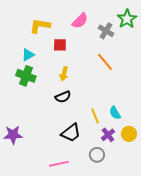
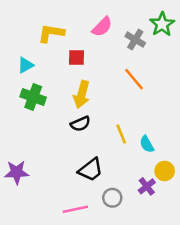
cyan triangle: (28, 55) -> (26, 65), moved
yellow arrow: (64, 74) -> (82, 94), size x1.5
yellow line: (95, 116) -> (121, 134), moved
purple cross: (108, 135) -> (147, 186), moved
gray circle: (97, 155) -> (112, 198), moved

